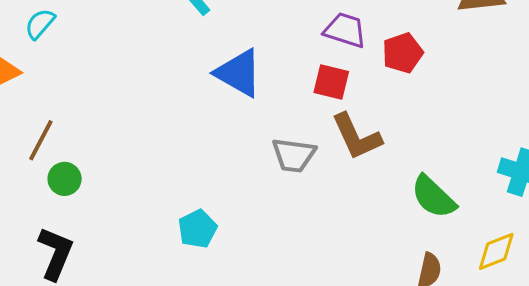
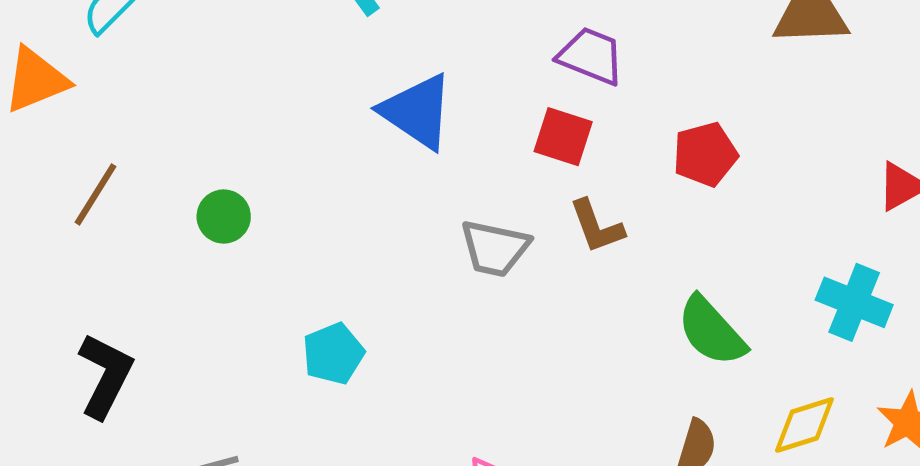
red pentagon: (403, 53) -> (705, 154), moved
brown L-shape: (357, 137) -> (597, 226), size x0.7
green circle: (65, 179) -> (224, 217), moved

